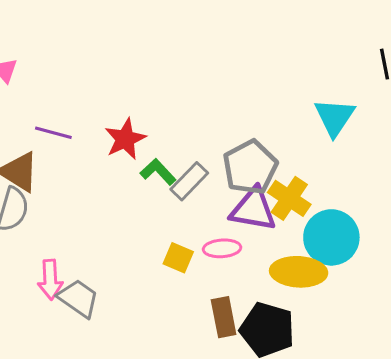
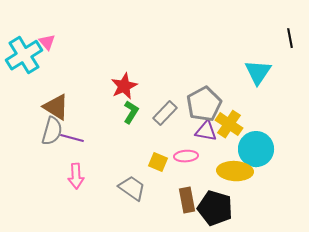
purple line: (53, 133) -> (72, 138), moved
green L-shape: (158, 172) -> (131, 112), moved, turned 75
purple triangle: (253, 209) -> (206, 131), size x0.7
gray trapezoid: (78, 298) -> (132, 188), moved

